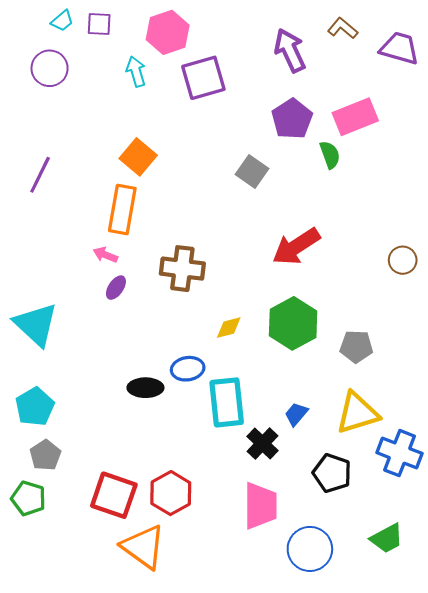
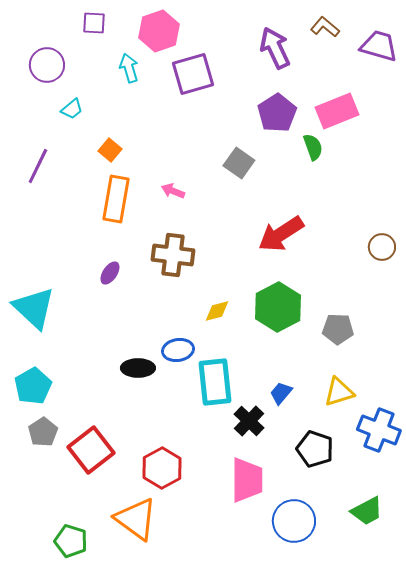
cyan trapezoid: (62, 21) -> (72, 109), moved
orange square: (138, 157) -> (110, 150), moved, size x0.7
pink arrow: (105, 255) -> (173, 191), moved
yellow triangle: (357, 413) -> (339, 392), size x0.7
red square: (114, 495) -> (91, 450), moved, turned 33
green pentagon: (28, 498) -> (71, 541), moved

